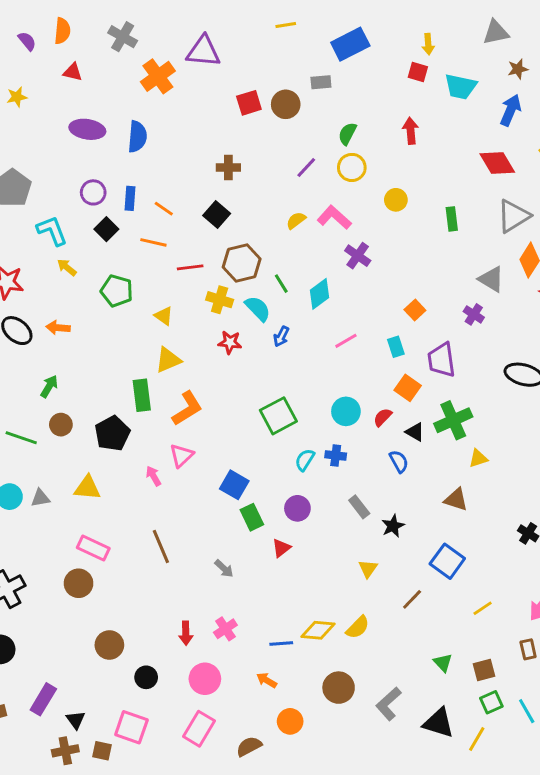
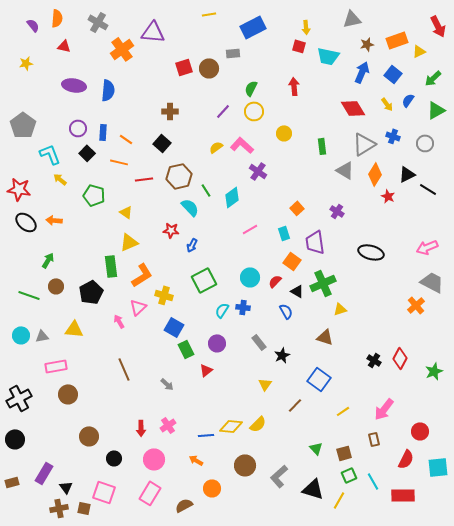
gray triangle: (491, 279) -> (345, 170), moved
yellow cross: (220, 300) -> (164, 295), moved
blue arrow: (281, 336) -> (192, 245), moved
pink rectangle: (93, 548) -> (56, 366), moved, turned -35

